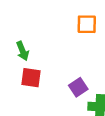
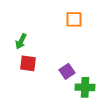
green arrow: (23, 51) -> (21, 41), turned 49

